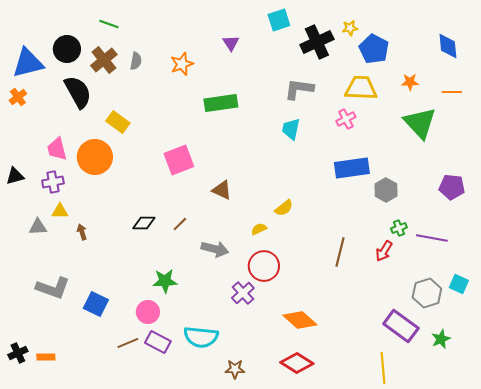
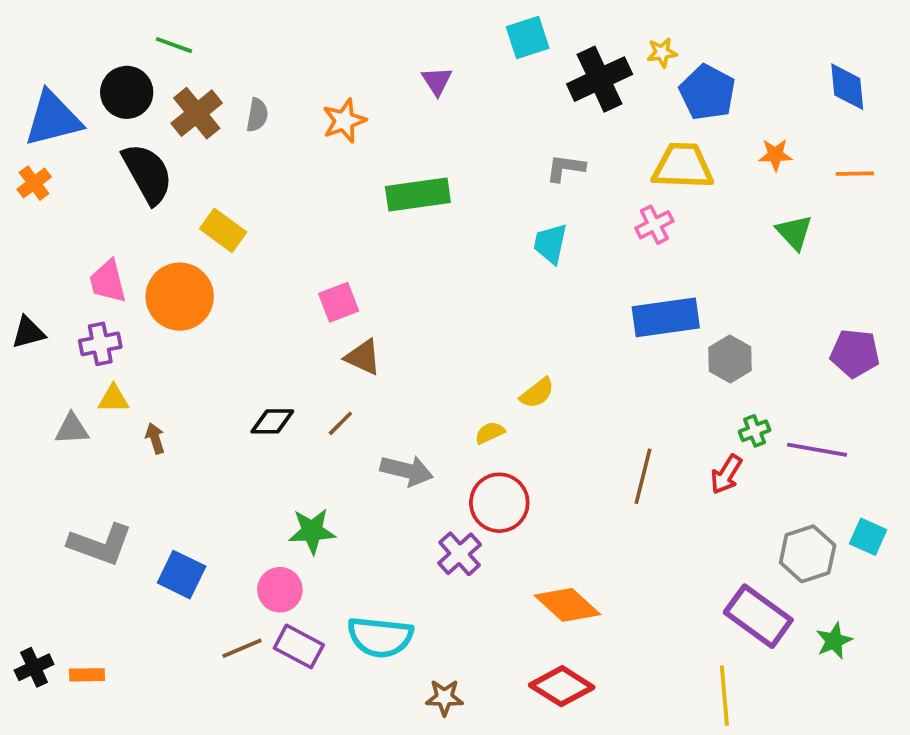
green line: (109, 24) -> (174, 45), moved
gray L-shape: (299, 89) -> (565, 168), size x0.7
green triangle: (420, 123) -> (794, 232), size x0.6
pink square: (179, 160) -> (339, 302), size x0.7
brown triangle: (222, 190) -> (363, 357), moved

